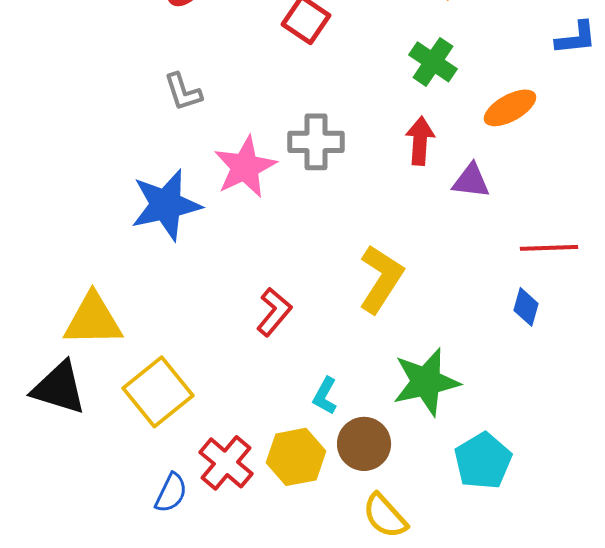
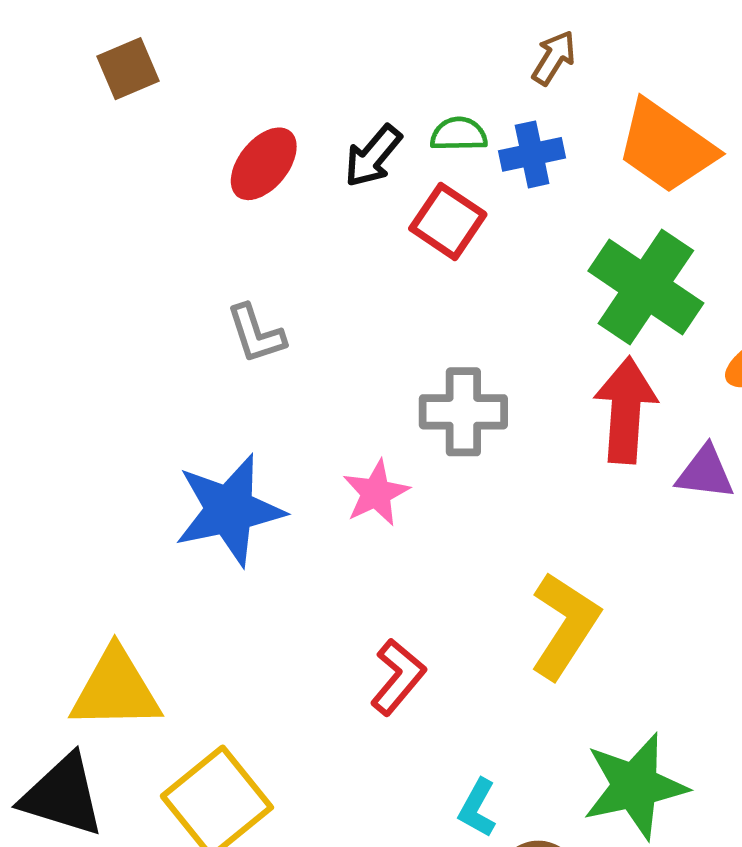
green cross: (433, 62) -> (646, 287), size x1.5
red arrow: (420, 141) -> (626, 410), size x1.4
pink star: (245, 167) -> (376, 493), moved, size x0.7

